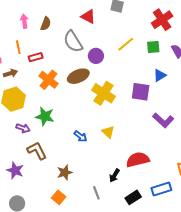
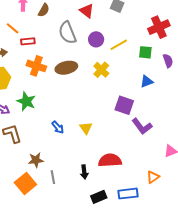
orange line: (18, 47) -> (13, 28), turned -48
purple circle: (96, 56) -> (96, 39), moved
orange cross: (48, 80) -> (36, 66), turned -30
purple square: (141, 92) -> (124, 105), moved
yellow cross: (103, 93) -> (101, 70), moved, size x0.7
black arrow: (114, 176) -> (84, 172), turned -48
gray line: (96, 193) -> (53, 177), moved
orange square: (59, 197) -> (25, 183), size x1.5

